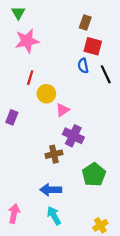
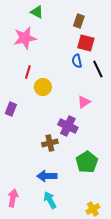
green triangle: (18, 13) -> (37, 12), moved, turned -32
pink triangle: (63, 110) -> (84, 102), moved

